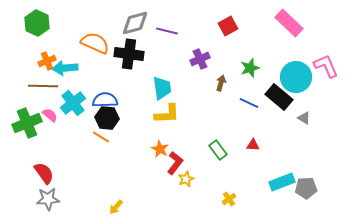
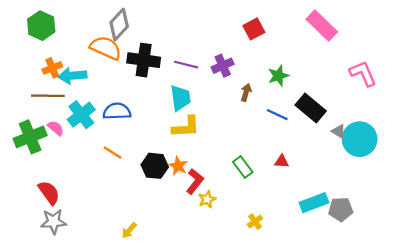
gray diamond: (135, 23) -> (119, 24), moved, turned -32
purple line: (167, 31) -> (186, 65), moved
cyan circle: (296, 77) -> (360, 139), moved
black hexagon: (107, 118) -> (155, 166), moved

